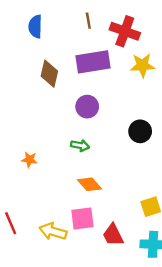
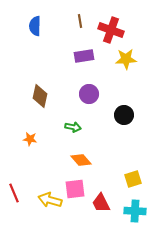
purple rectangle: (93, 62) -> (84, 56), size x0.7
brown diamond: (49, 74) -> (40, 96), moved
purple circle: (87, 107) -> (89, 94), moved

